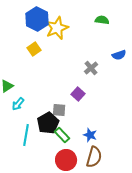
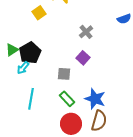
gray cross: (91, 68) -> (86, 32), moved
black pentagon: (48, 123) -> (30, 53), moved
blue star: (90, 135) -> (95, 99), size x1.5

